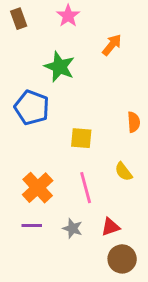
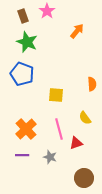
brown rectangle: (19, 19) -> (23, 16), moved
green star: (59, 67) -> (27, 42), moved
red triangle: (110, 227) -> (76, 143), moved

